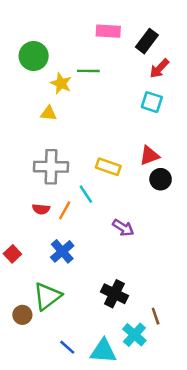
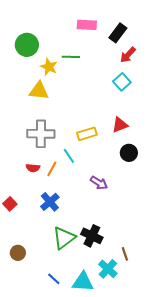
cyan square: (152, 102) -> (122, 82), turned 30
yellow triangle: (49, 113) -> (39, 91), size x1.5
yellow rectangle: (108, 167) -> (87, 134), turned -36
black circle: (161, 179) -> (129, 153), moved
green triangle: (47, 296) -> (64, 238), moved

